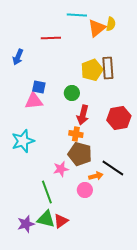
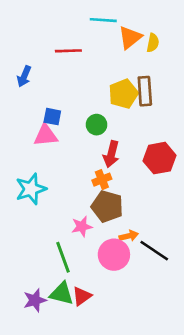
yellow semicircle: (111, 24) -> (153, 43), moved
orange cross: (76, 134) -> (102, 180), turned -32
black line: (113, 168) -> (154, 251), moved
pink circle: (85, 190) -> (114, 255), size x1.5

